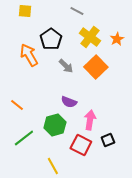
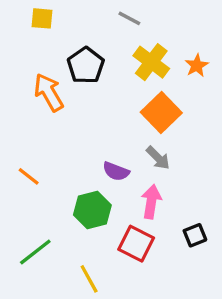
gray arrow: (66, 66) -> (158, 158), moved
green line: (24, 138) -> (35, 252), moved
black square: (108, 140) -> (195, 235), moved

